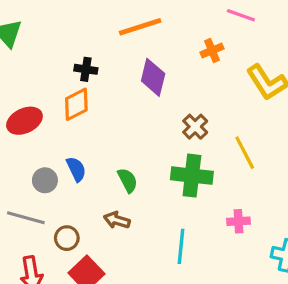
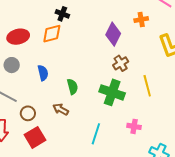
purple diamond: (153, 77) -> (113, 34), moved
gray circle: (45, 180) -> (12, 65), moved

